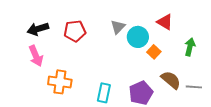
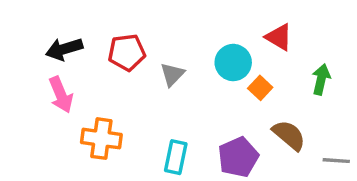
gray triangle: (118, 27) -> (172, 74), moved
gray line: (194, 87) -> (336, 161), moved

